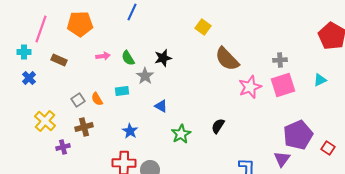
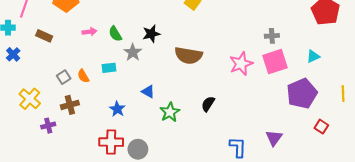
brown semicircle: (227, 59) -> (188, 55), moved, turned -36
blue triangle: (161, 106) -> (148, 92), moved
purple pentagon: (298, 135) -> (302, 94), moved

